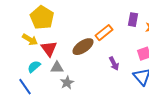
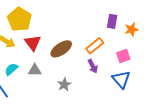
orange rectangle: (104, 33) -> (95, 46), moved
red triangle: (49, 49) -> (33, 43), moved
gray star: (67, 83) -> (64, 85), moved

